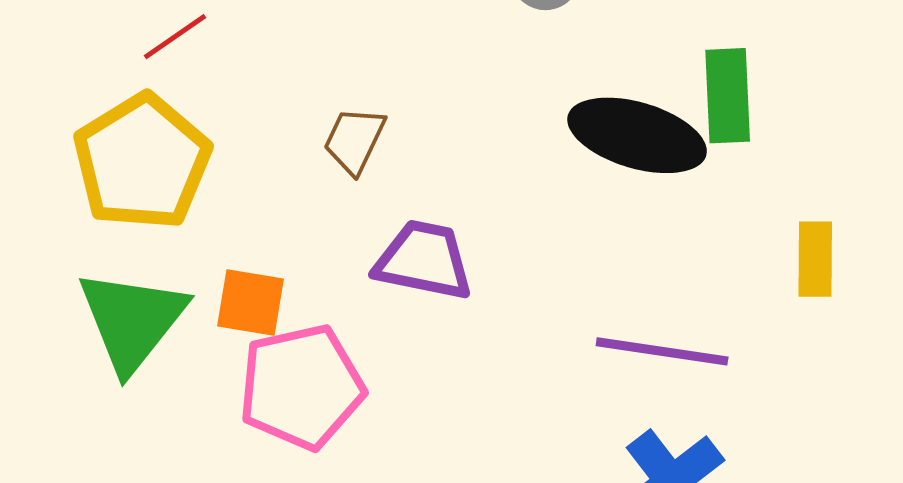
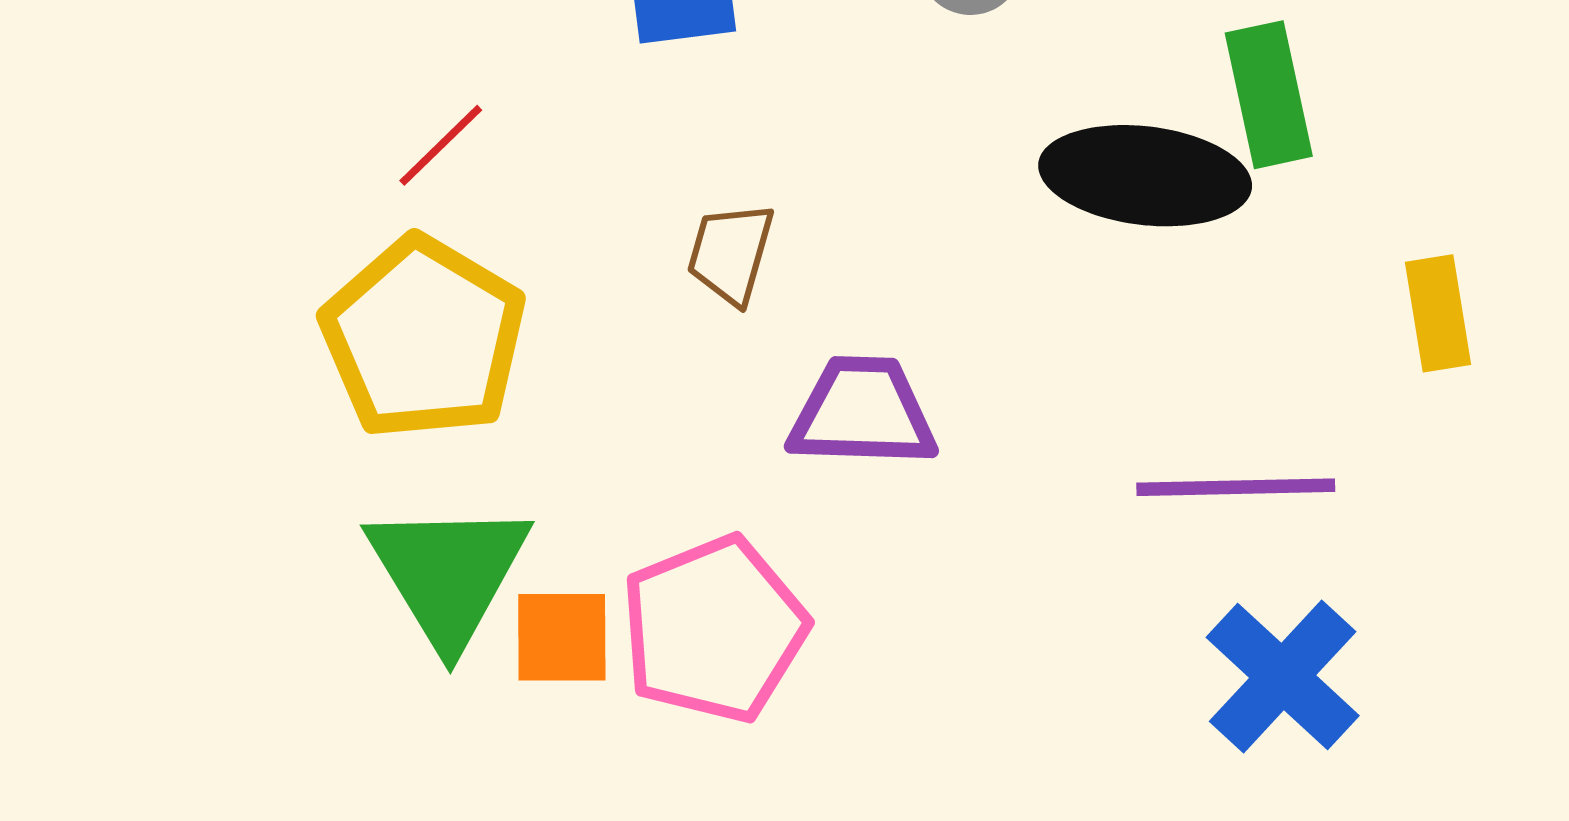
orange square: (251, 302) -> (562, 637), moved

